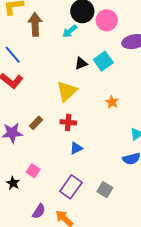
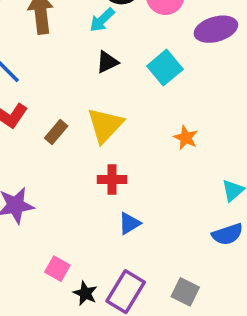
black triangle: (81, 63) -> (107, 62), moved
brown rectangle: (36, 123) -> (56, 132), moved
black star: (13, 183) -> (85, 293), moved

